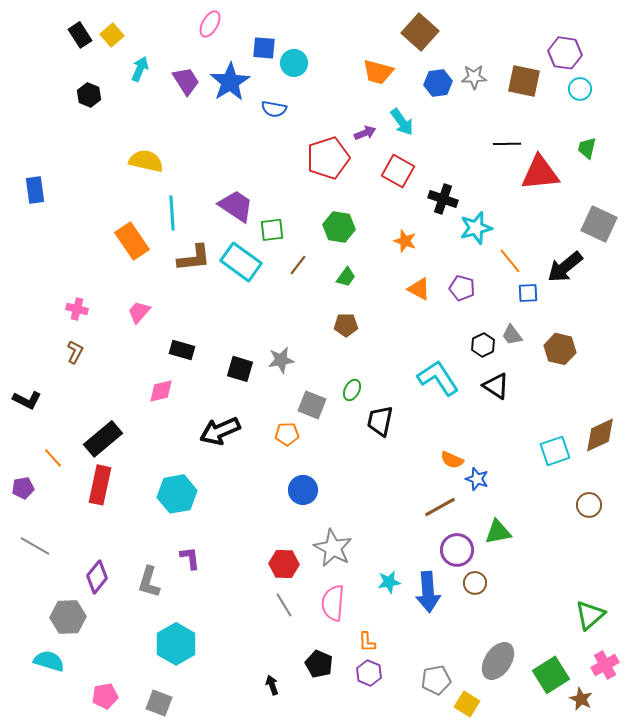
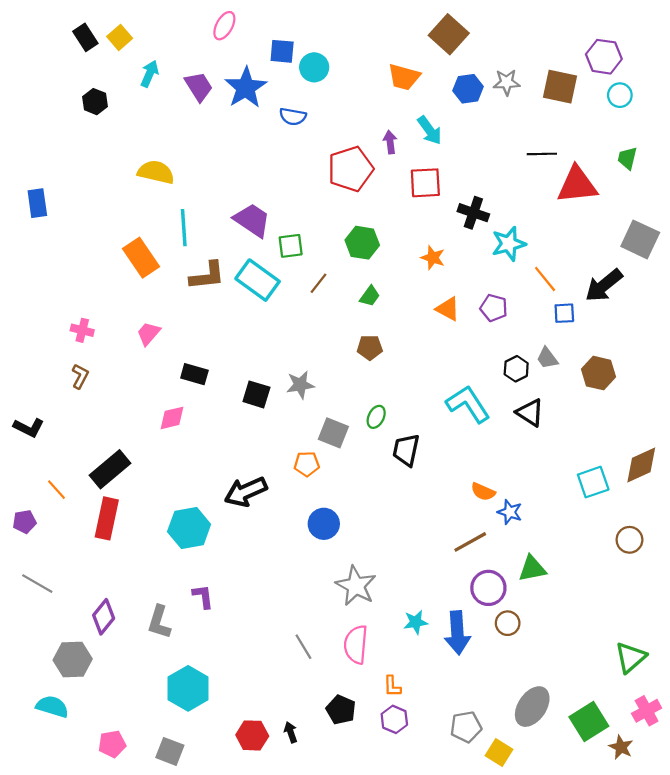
purple arrow: (365, 133) -> (390, 142), turned -75
red square: (398, 171) -> (425, 183), turned -32
black arrow: (220, 431) -> (246, 492), moved
red hexagon: (284, 564) -> (252, 735), moved

